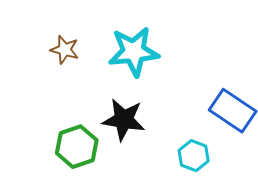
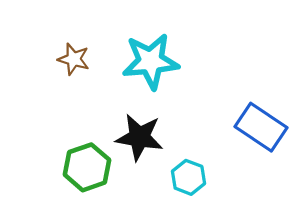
cyan hexagon: (194, 156) -> (188, 177), moved

